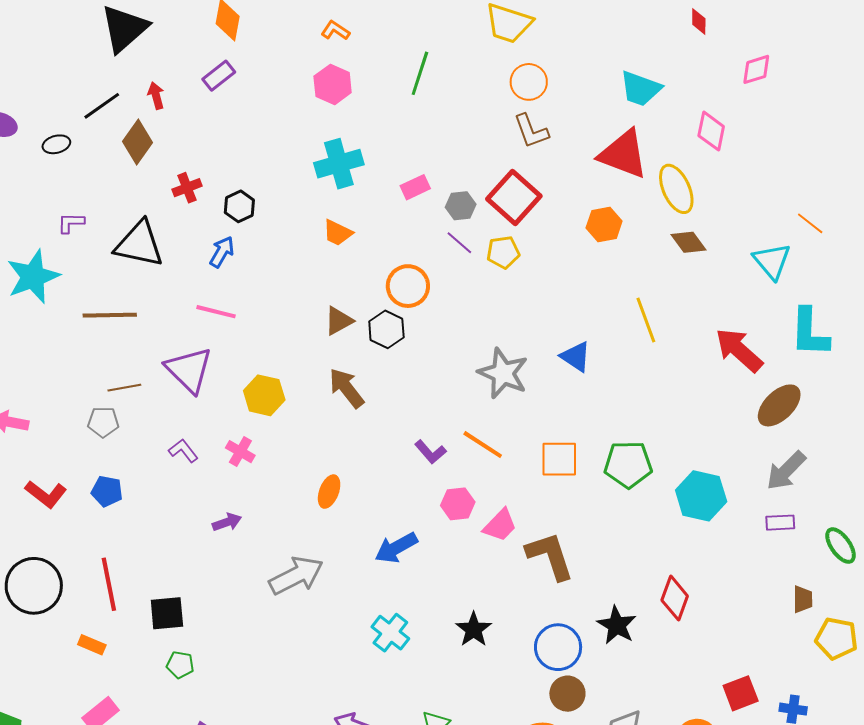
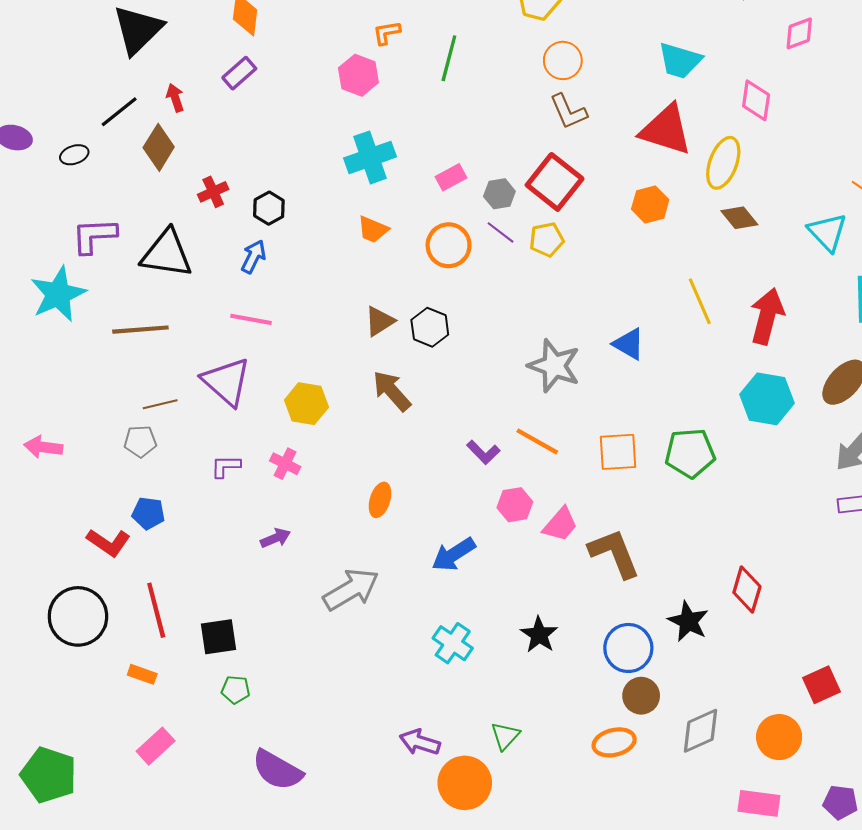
orange L-shape: (335, 30) -> (387, 33), moved, turned -40
yellow ellipse: (676, 189) -> (723, 163), turned 48
purple L-shape: (71, 223) -> (94, 236), size x1.6
orange circle: (408, 286) -> (449, 245), moved
red arrow: (739, 350) -> (767, 316), moved, turned 66
purple L-shape: (183, 451) -> (226, 466), turned -48
red L-shape: (46, 494) -> (108, 543), moved
cyan hexagon: (701, 496) -> (767, 399), moved

